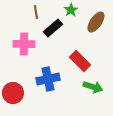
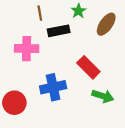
black rectangle: (53, 28) -> (59, 31), turned 30

